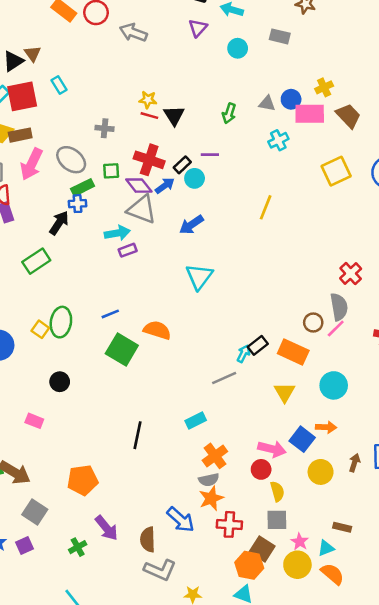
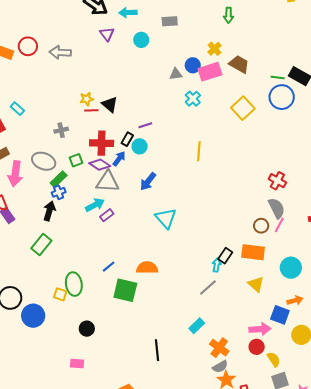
green arrow: (229, 113) -> (229, 15), moved

